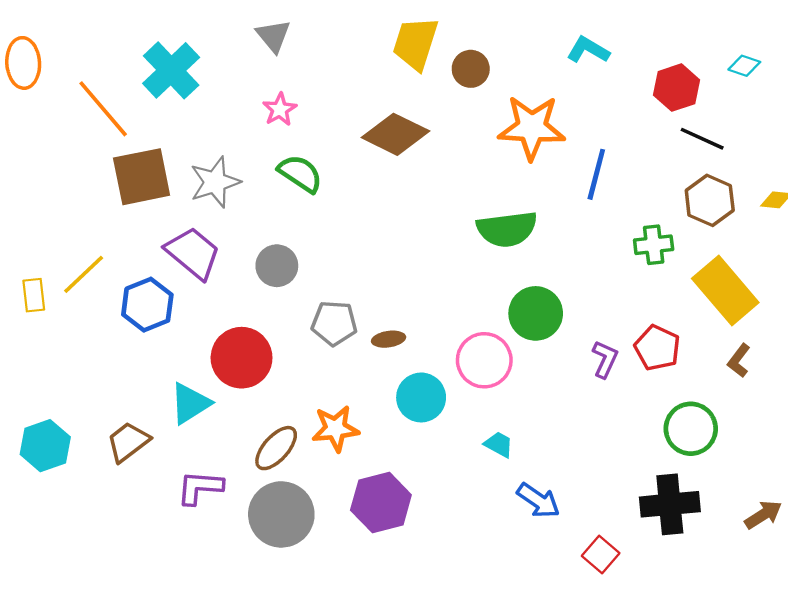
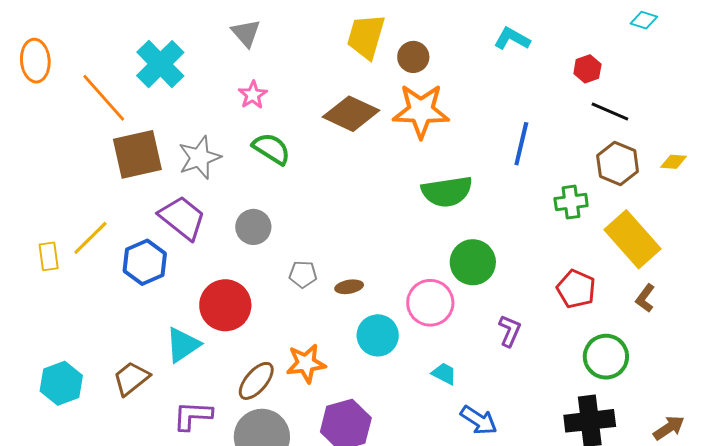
cyan diamond: (744, 66) -> (644, 20), moved
red hexagon: (677, 88) -> (587, 69), size x0.7
orange star: (532, 127) -> (421, 111), moved
gray pentagon: (334, 323) -> (303, 274), size x0.7
purple L-shape: (605, 359) -> (510, 331), moved

